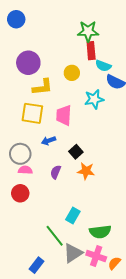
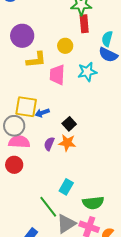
cyan semicircle: (103, 66) -> (107, 39), moved, turned 84
yellow square: (32, 113) -> (26, 107), moved
pink trapezoid: (64, 115) -> (57, 75), moved
pink semicircle: (25, 170) -> (19, 142), size x1.5
orange star: (86, 171) -> (67, 143), moved

